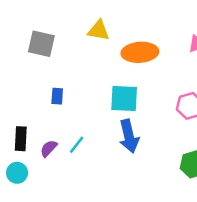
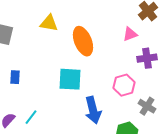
orange ellipse: (140, 52) -> (83, 41), turned 72
blue arrow: (129, 136) -> (93, 110), moved

